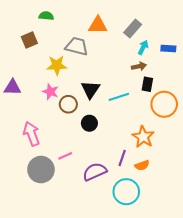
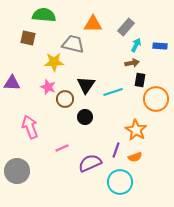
green semicircle: (46, 16) -> (44, 15), size x1.6
brown square: (29, 40) -> (28, 38), turned 35
gray circle: (41, 170) -> (17, 171), moved

